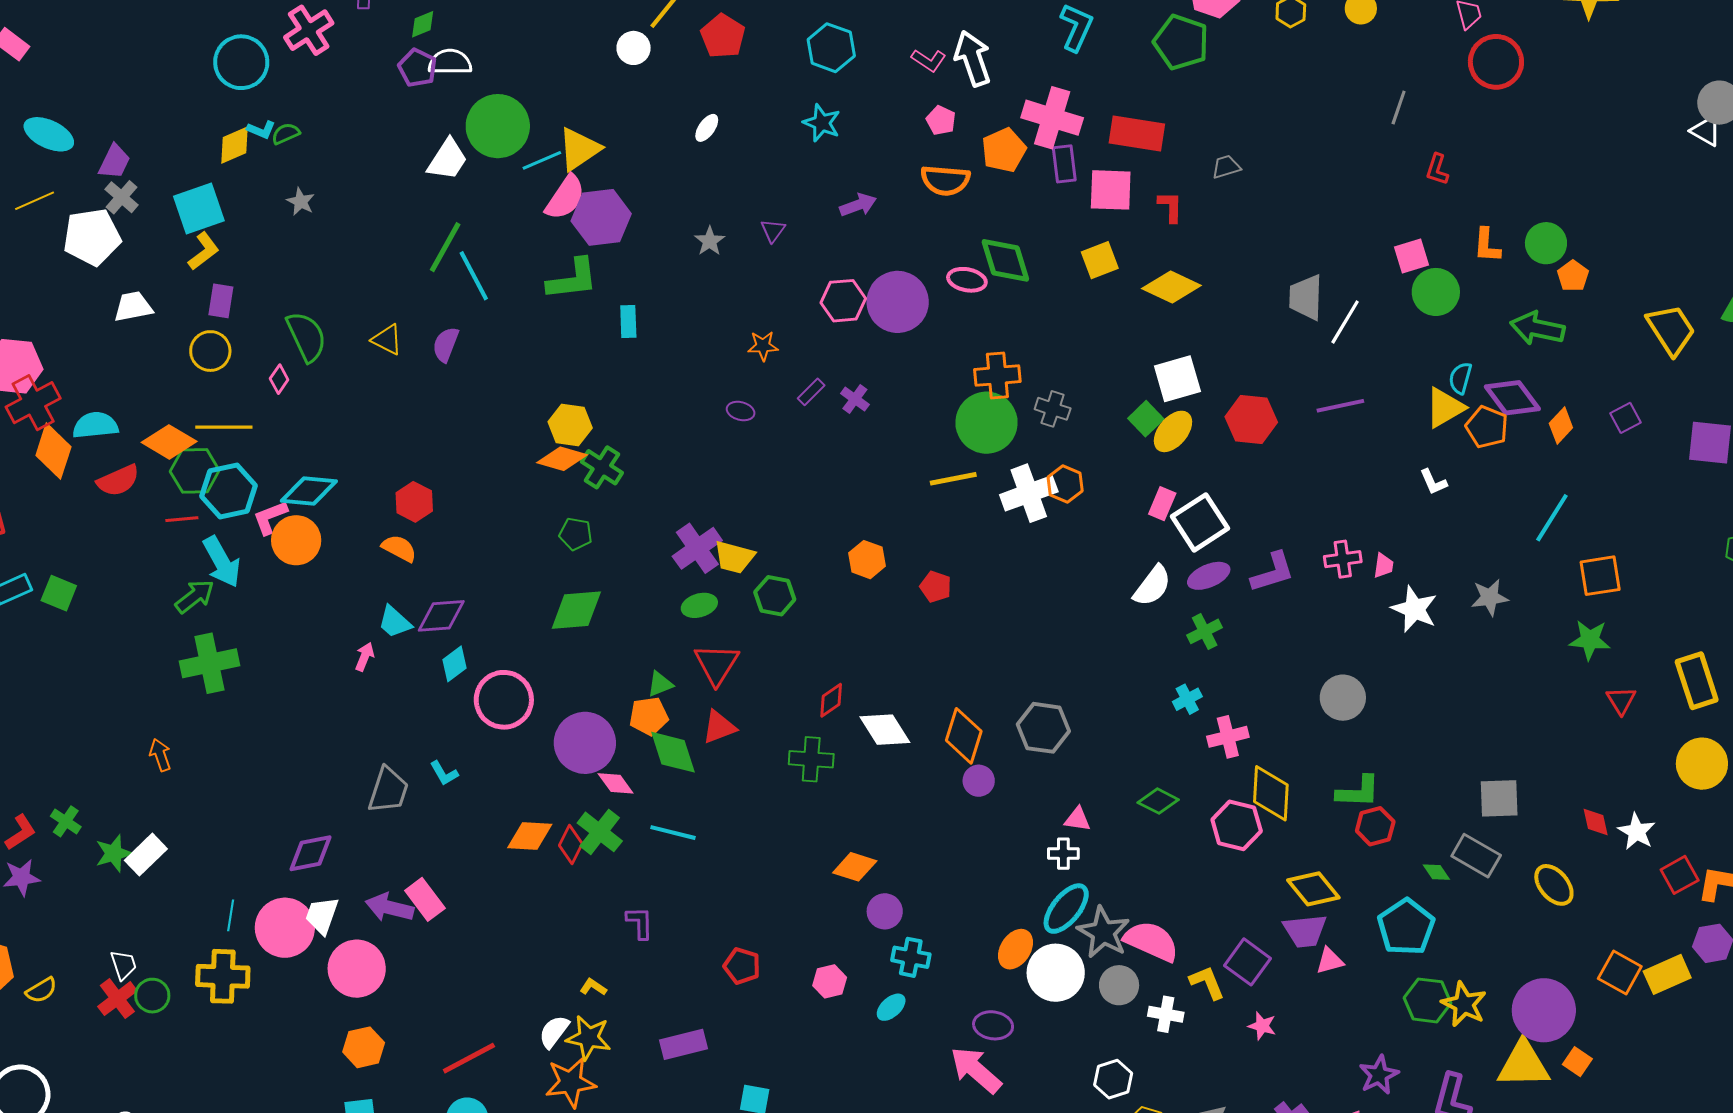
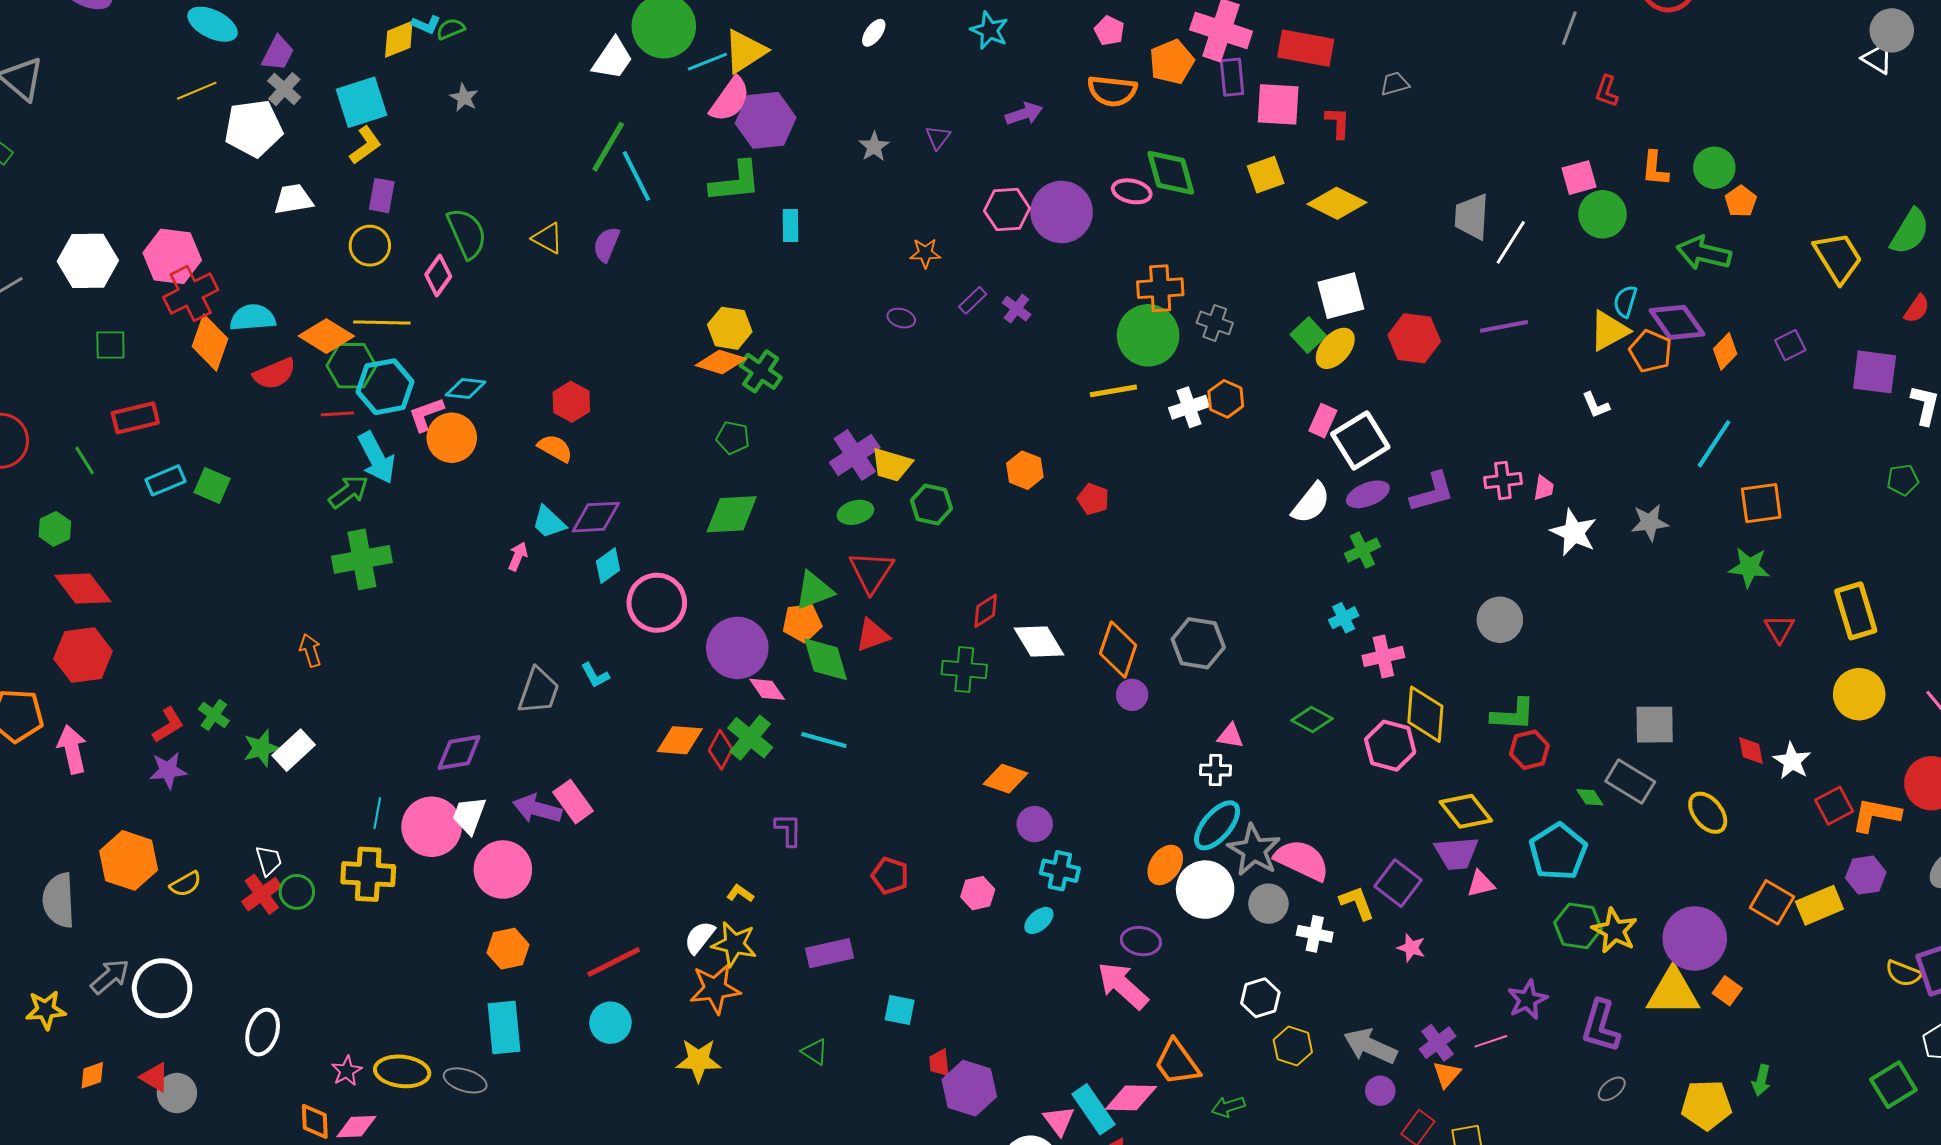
pink diamond: (279, 379) -> (438, 275), size x1.4
cyan diamond: (309, 491) -> (466, 389), size x0.7
white cross: (1029, 493) -> (1189, 407), size x0.7
green triangle: (660, 684) -> (814, 591), size x1.5

